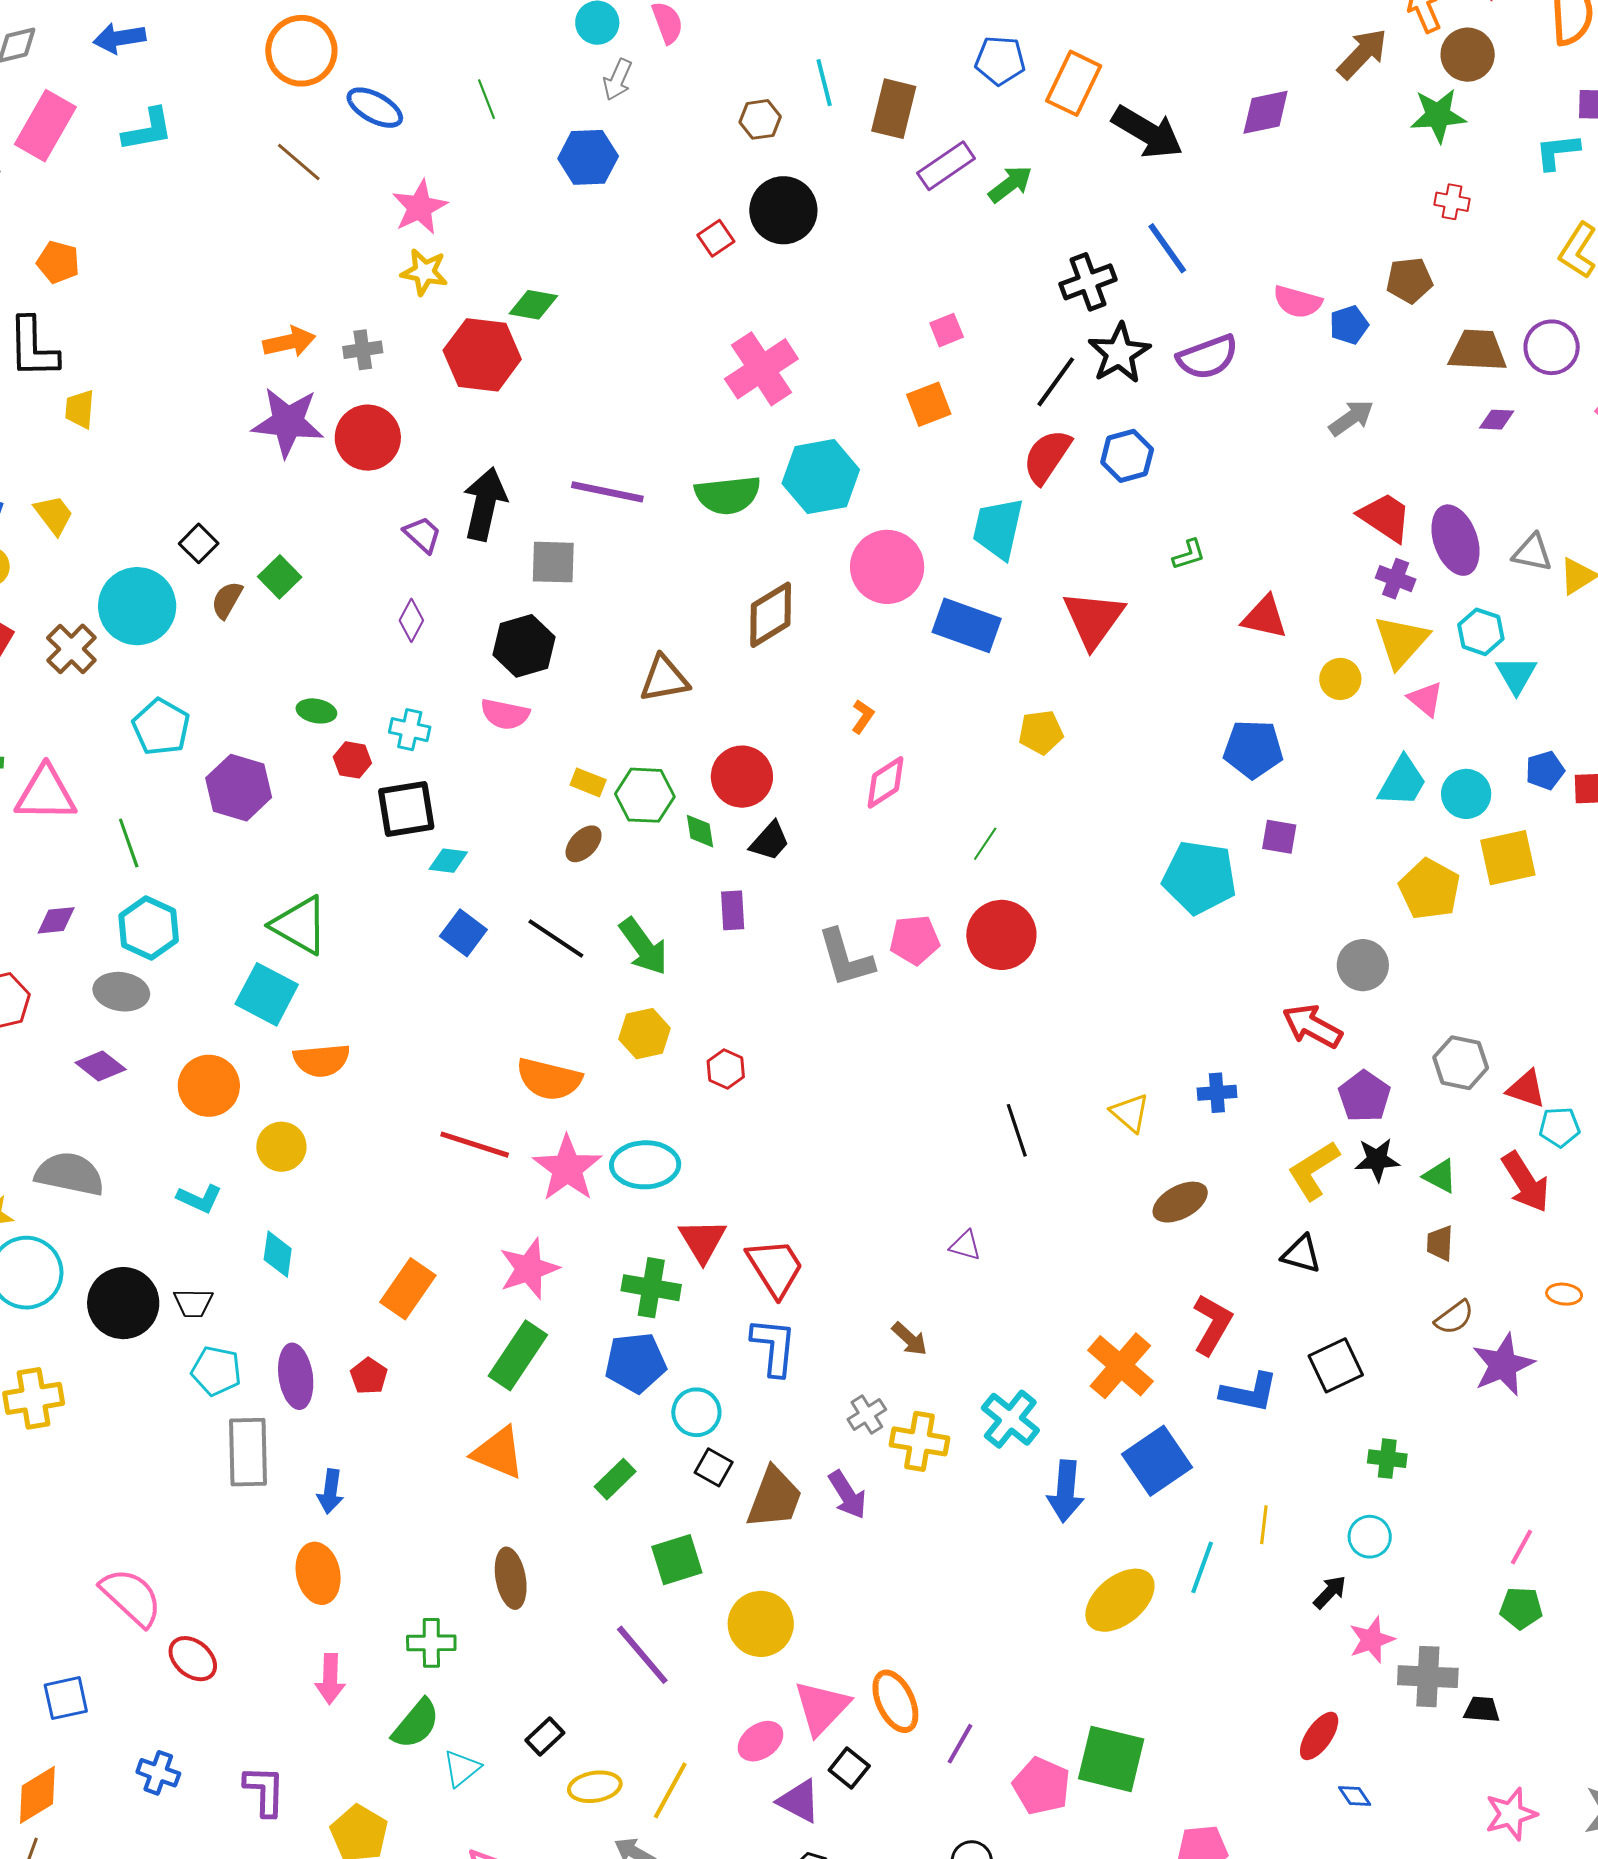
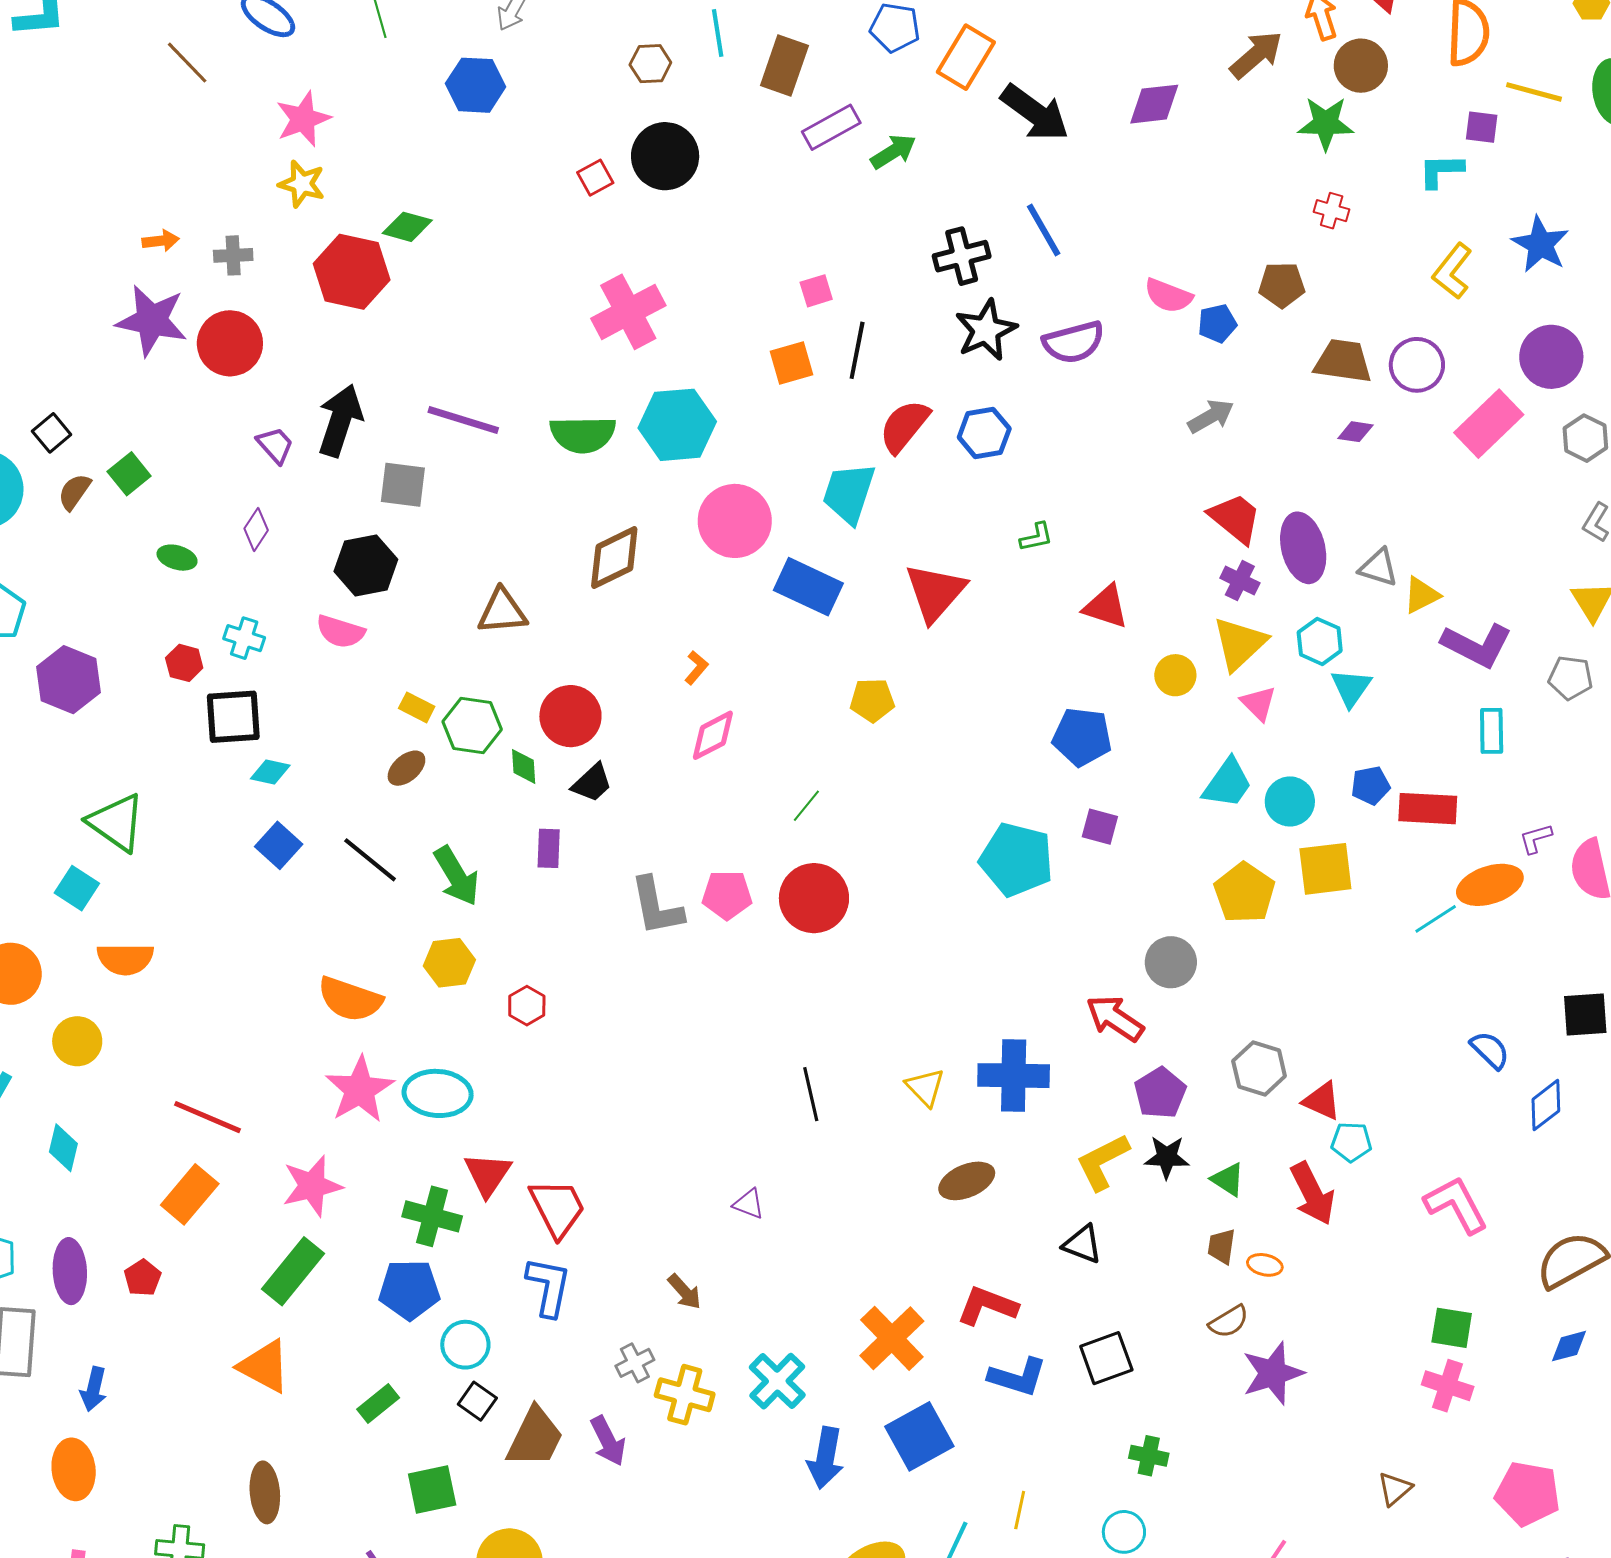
orange arrow: (289, 342) -> (161, 241), size x0.7
black line: (1056, 382) -> (857, 350), moved, turned -30
green ellipse: (316, 711) -> (177, 558), moved
cyan square: (267, 994) -> (77, 888), size x0.7
blue cross: (1217, 1093) -> (1014, 1076), size x1.8
red line: (475, 1145) -> (208, 1117), moved
orange ellipse: (1564, 1294) -> (1265, 1265), moved
red L-shape: (1212, 1324) -> (987, 1306), turned -104

